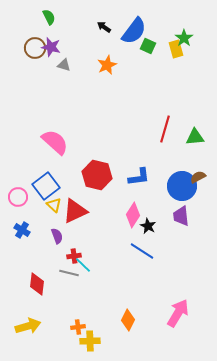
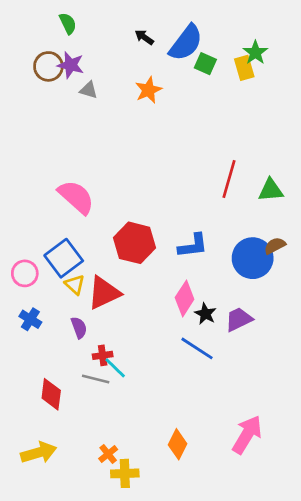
purple trapezoid: (181, 216) -> (239, 319), moved, turned 70
orange cross: (78, 327) -> (108, 454), turned -32

